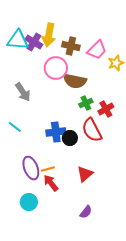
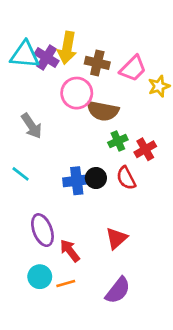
red semicircle: (92, 130) -> (126, 178), size x0.7
black circle: (70, 138) -> (96, 178), moved
orange line: (48, 169) -> (66, 284), moved
purple semicircle: (86, 212) -> (118, 290), size x1.5

